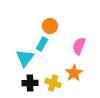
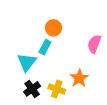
pink semicircle: (79, 46) -> (94, 44), moved
black cross: (30, 83) -> (32, 89), turned -35

